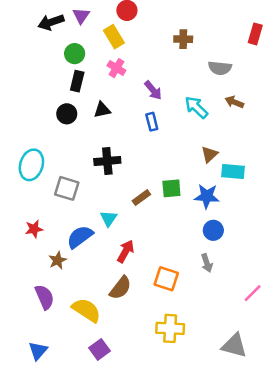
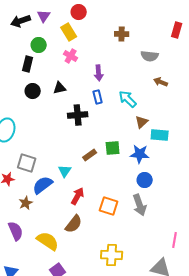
black rectangle: (77, 81) -> (28, 64), moved
purple arrow: (153, 90) -> (99, 73), turned 35
cyan arrow: (196, 107) -> (128, 99), moved
black cross: (107, 161) -> (78, 115), moved
gray square: (67, 188) -> (27, 163), moved
gray arrow: (207, 263) -> (140, 205), size x1.5
orange square: (166, 279) -> (109, 206), moved
pink line: (253, 293) -> (175, 240), moved, turned -35

